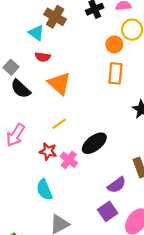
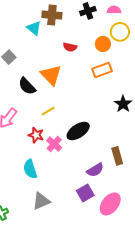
brown cross: (55, 17) -> (52, 15), turned -30
red semicircle: (43, 57) -> (70, 47), moved
orange rectangle: (115, 73) -> (102, 70), turned 60
black semicircle: (21, 89) -> (27, 86), moved

